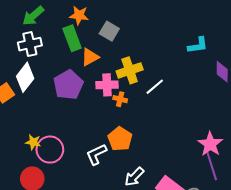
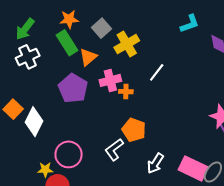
gray square: (109, 31) -> (102, 28), turned 30
yellow cross: (130, 70) -> (127, 44), moved
white diamond: (25, 77) -> (34, 122), moved
yellow star: (33, 142) -> (45, 170), moved

